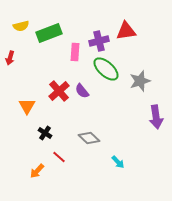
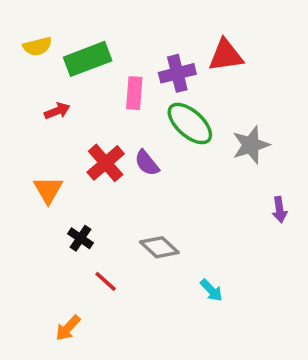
red arrow: (10, 58) -> (57, 111), moved, turned -128
purple arrow: (156, 117) -> (280, 210), size x0.6
orange arrow: (37, 171) -> (68, 328), moved

